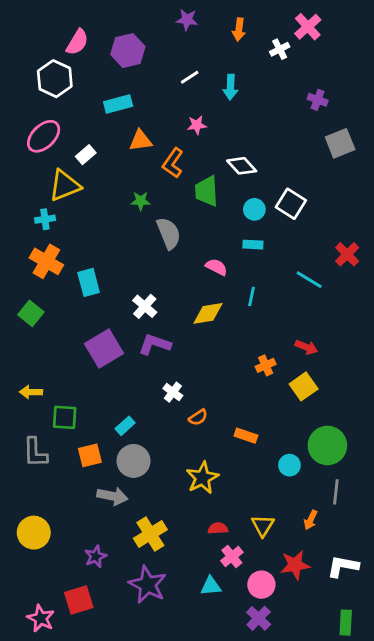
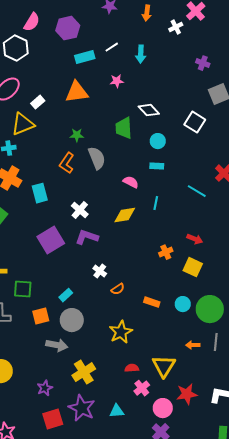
cyan rectangle: (118, 104) -> (85, 57), moved
orange triangle: (141, 141) -> (77, 92), size x1.4
orange L-shape: (173, 163) -> (67, 163), moved
white square: (291, 204) -> (195, 122), moved
yellow square: (304, 386) -> (193, 267), turned -30
cyan circle: (289, 465) -> (183, 304), moved
orange arrow: (311, 520) -> (193, 345), moved, turned 64
yellow triangle: (263, 526) -> (164, 366), size x1.4
cyan triangle: (211, 586) -> (117, 411), moved
red square: (79, 600) -> (53, 419), moved

